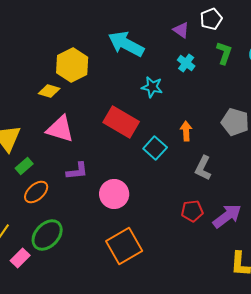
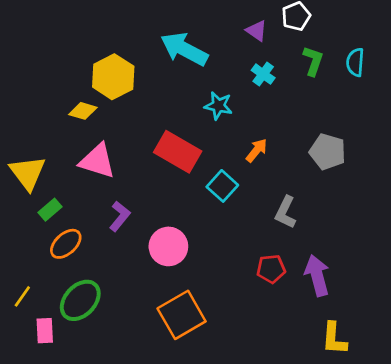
orange arrow: (186, 131) -> (257, 150), moved, turned 42
purple L-shape: (77, 171) -> (120, 216), turned -45
purple arrow: (227, 216) -> (317, 275), turned -68
pink rectangle: (20, 258) -> (45, 331), turned -48

